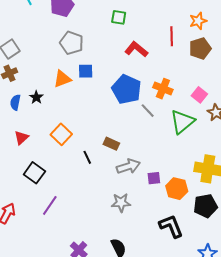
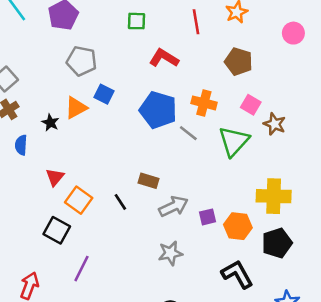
red line: (172, 36) -> (196, 22), moved
brown pentagon: (200, 48) -> (239, 62), moved, turned -30
blue square: (86, 71) -> (104, 94), turned 35
black star: (36, 97) -> (50, 123), moved
orange square: (61, 134) -> (79, 200), moved
red triangle: (21, 138) -> (55, 177), moved

